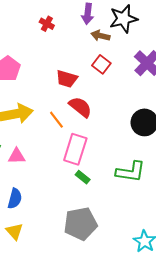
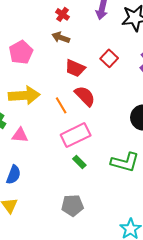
brown arrow: (100, 36) -> (61, 37), moved
pink rectangle: (75, 149) -> (76, 135), turned 40
gray pentagon: (81, 224) -> (72, 205), size x0.7

